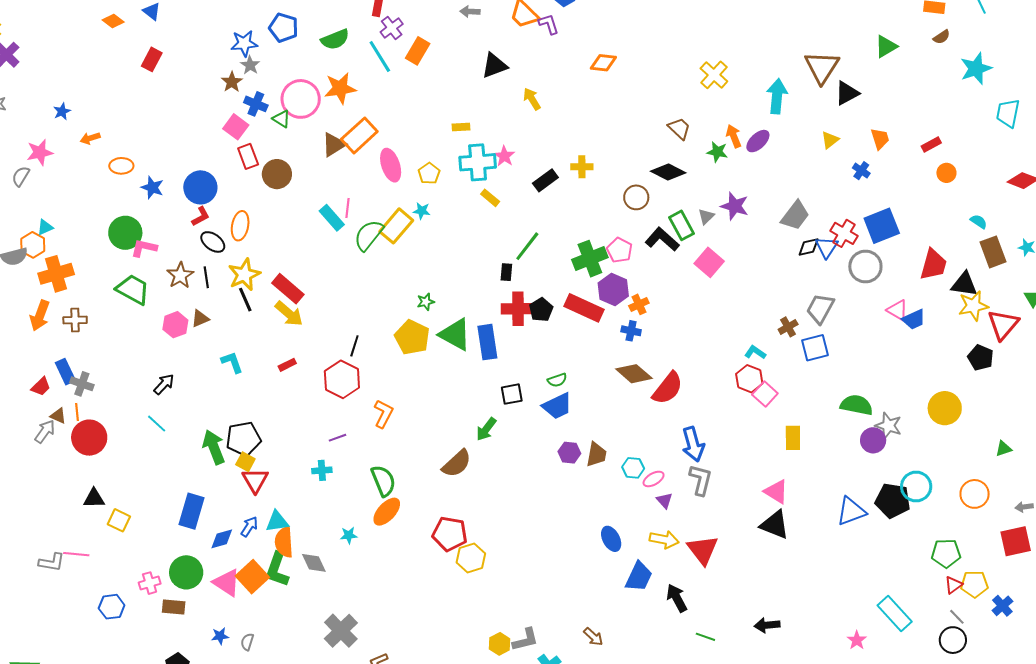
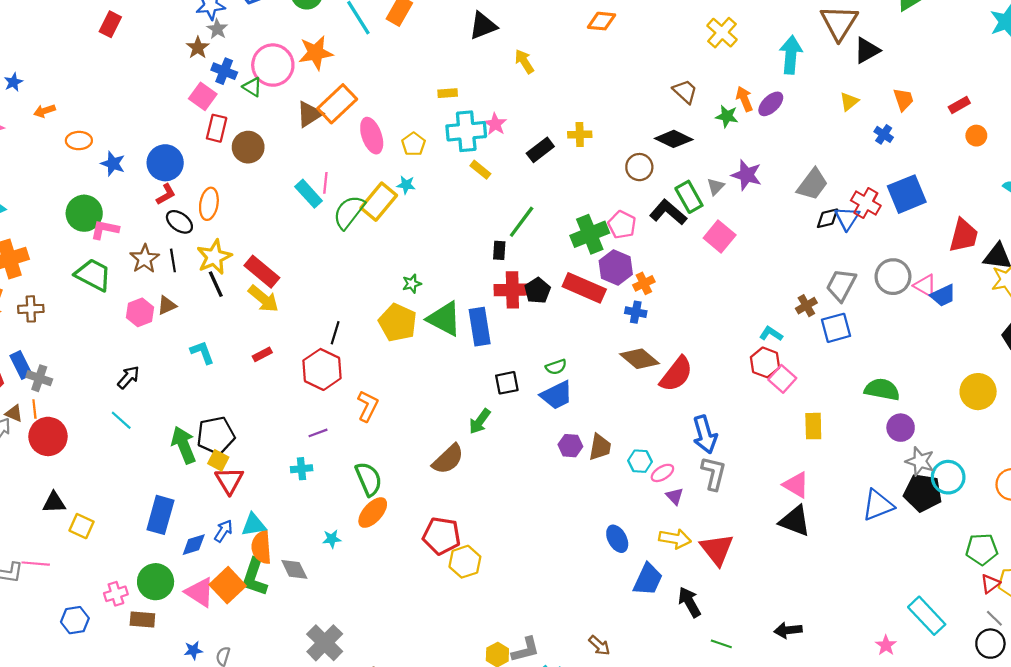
red rectangle: (248, 156) -> (217, 128), turned 35
gray circle: (865, 267) -> (893, 277), moved
gray star: (888, 426) -> (920, 461), moved

